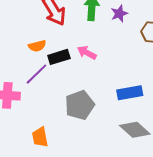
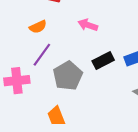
black rectangle: (59, 57) -> (103, 60), moved
gray pentagon: (80, 105) -> (68, 76), moved

